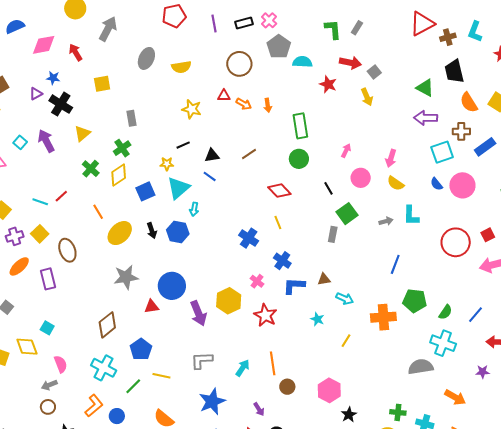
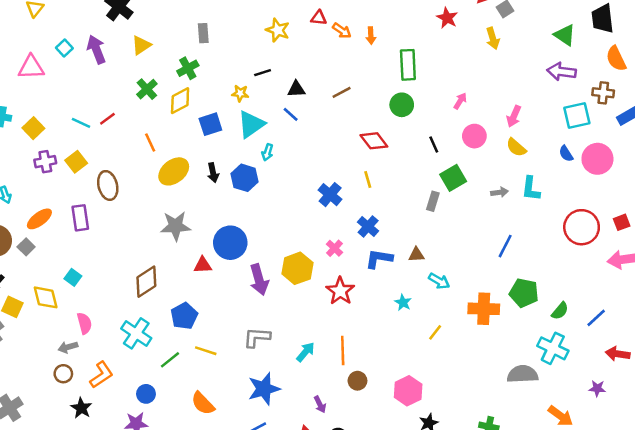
orange ellipse: (19, 266) -> (39, 219), moved
orange L-shape: (94, 406) -> (101, 375), moved

